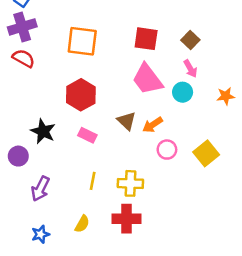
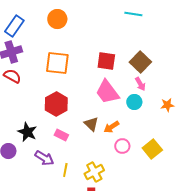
brown square: (190, 40) -> (140, 62), size x1.5
yellow cross: (130, 183) -> (94, 172), turned -30
purple arrow: (40, 189) -> (44, 158), moved, turned -84

